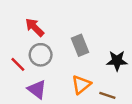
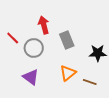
red arrow: (35, 27) -> (44, 25), moved, turned 30
red line: (18, 64) -> (13, 38), moved

